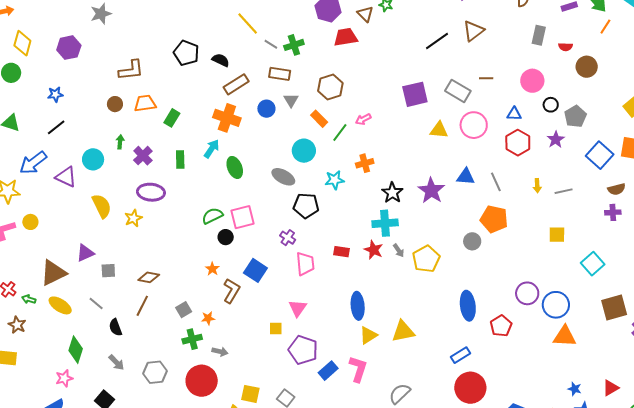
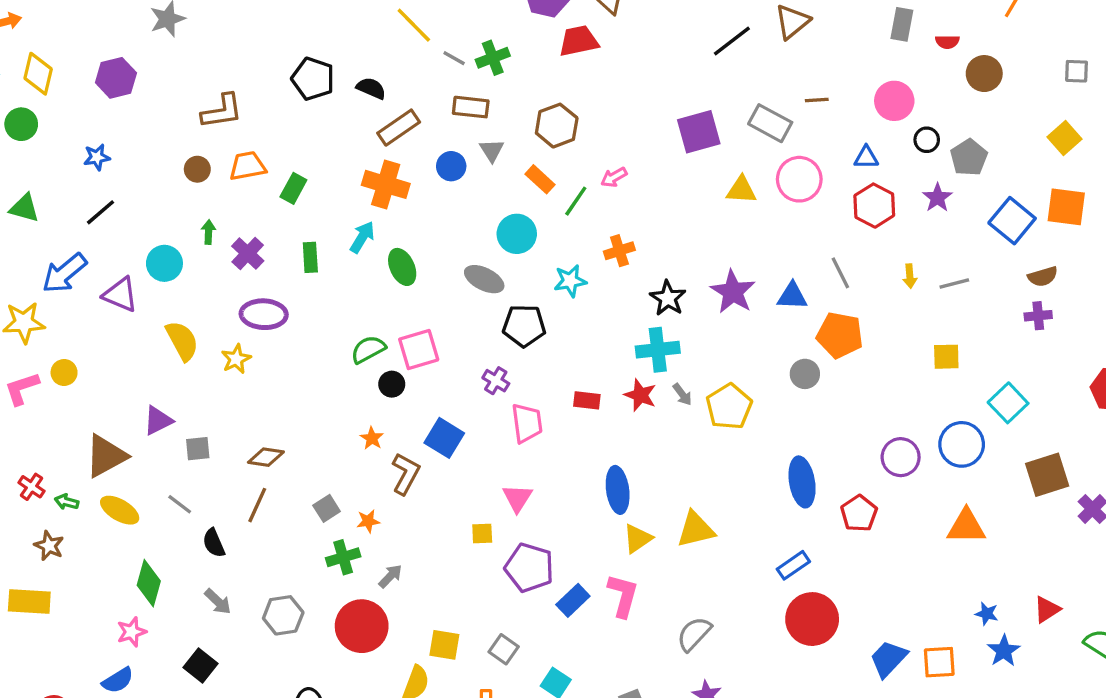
blue triangle: (466, 177) -> (792, 296), moved
blue circle: (556, 305) -> (962, 444), moved
gray arrow: (220, 352) -> (390, 576), turned -56

